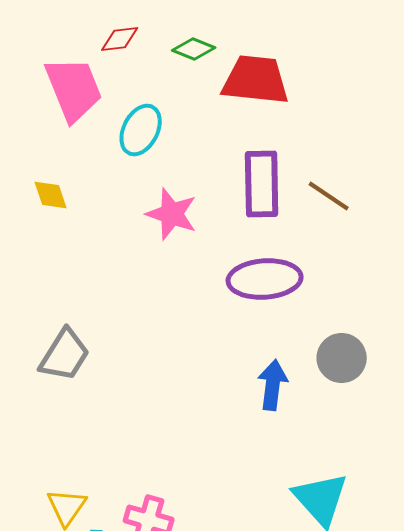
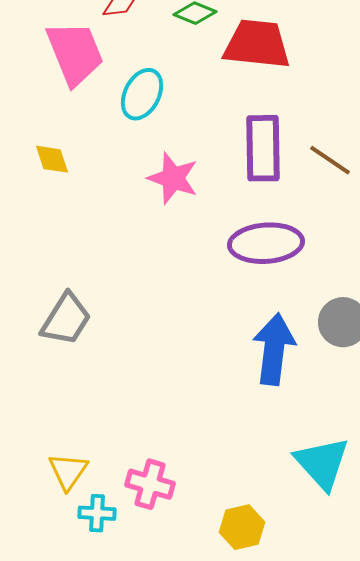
blue arrow: (273, 385) -> (274, 349), size x1.4

